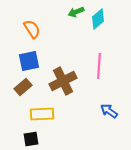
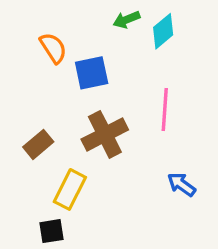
blue square: (29, 61) -> (92, 73), moved
yellow rectangle: (42, 114) -> (70, 189), turned -60

